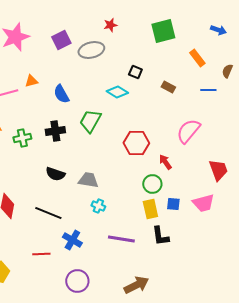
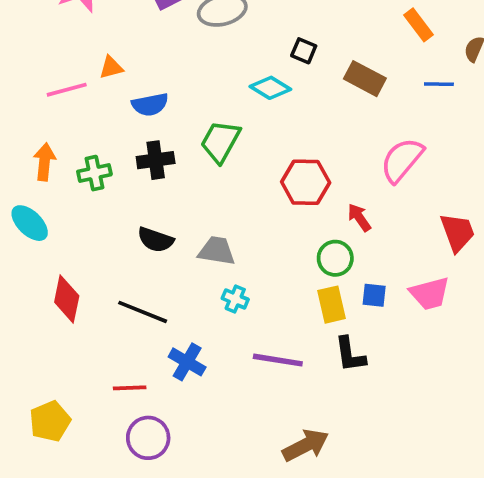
brown rectangle: (168, 87) -> (365, 79), size x1.5
blue semicircle: (61, 94) -> (150, 105), moved, turned -72
purple circle: (77, 281) -> (148, 438), moved

